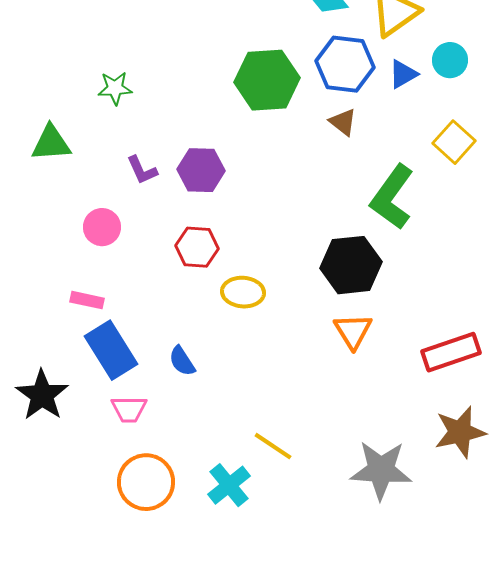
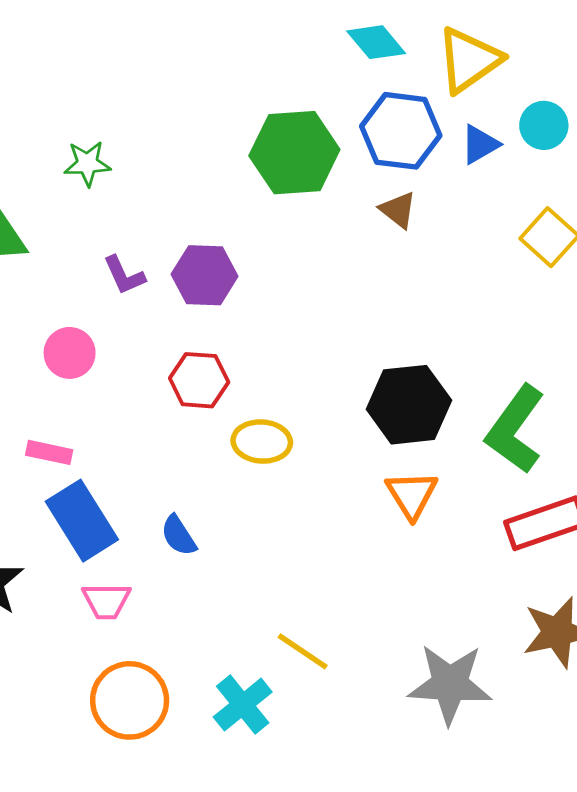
green L-shape: (392, 197) -> (515, 429), moved

